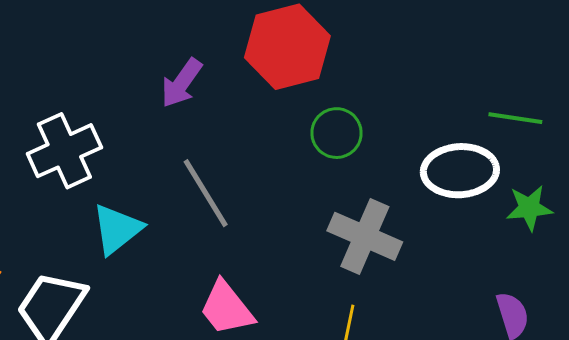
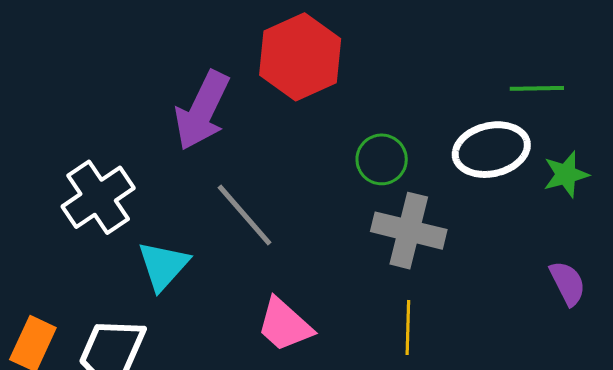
purple arrow: (182, 83) -> (202, 111), size x1.5
green circle: (337, 133) -> (382, 159), moved

